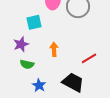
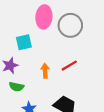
red line: (89, 58) -> (69, 66), moved

